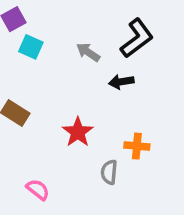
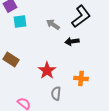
cyan square: (31, 47) -> (20, 21), turned -32
gray semicircle: (109, 172) -> (56, 93), moved

